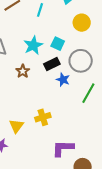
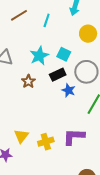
yellow cross: (43, 117) -> (46, 142), moved
purple L-shape: (63, 148) -> (74, 137), moved

